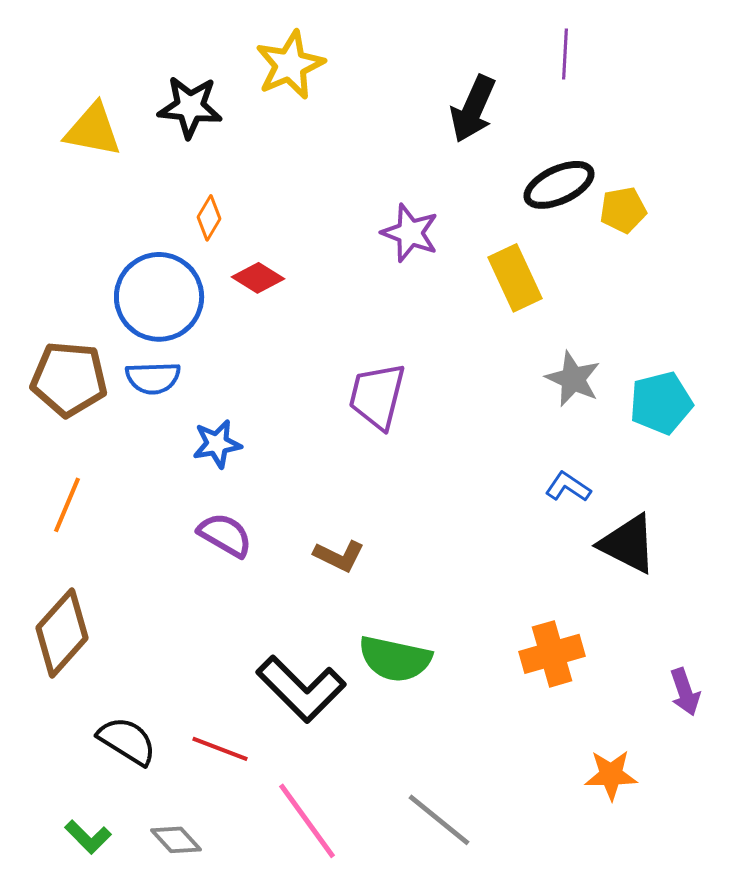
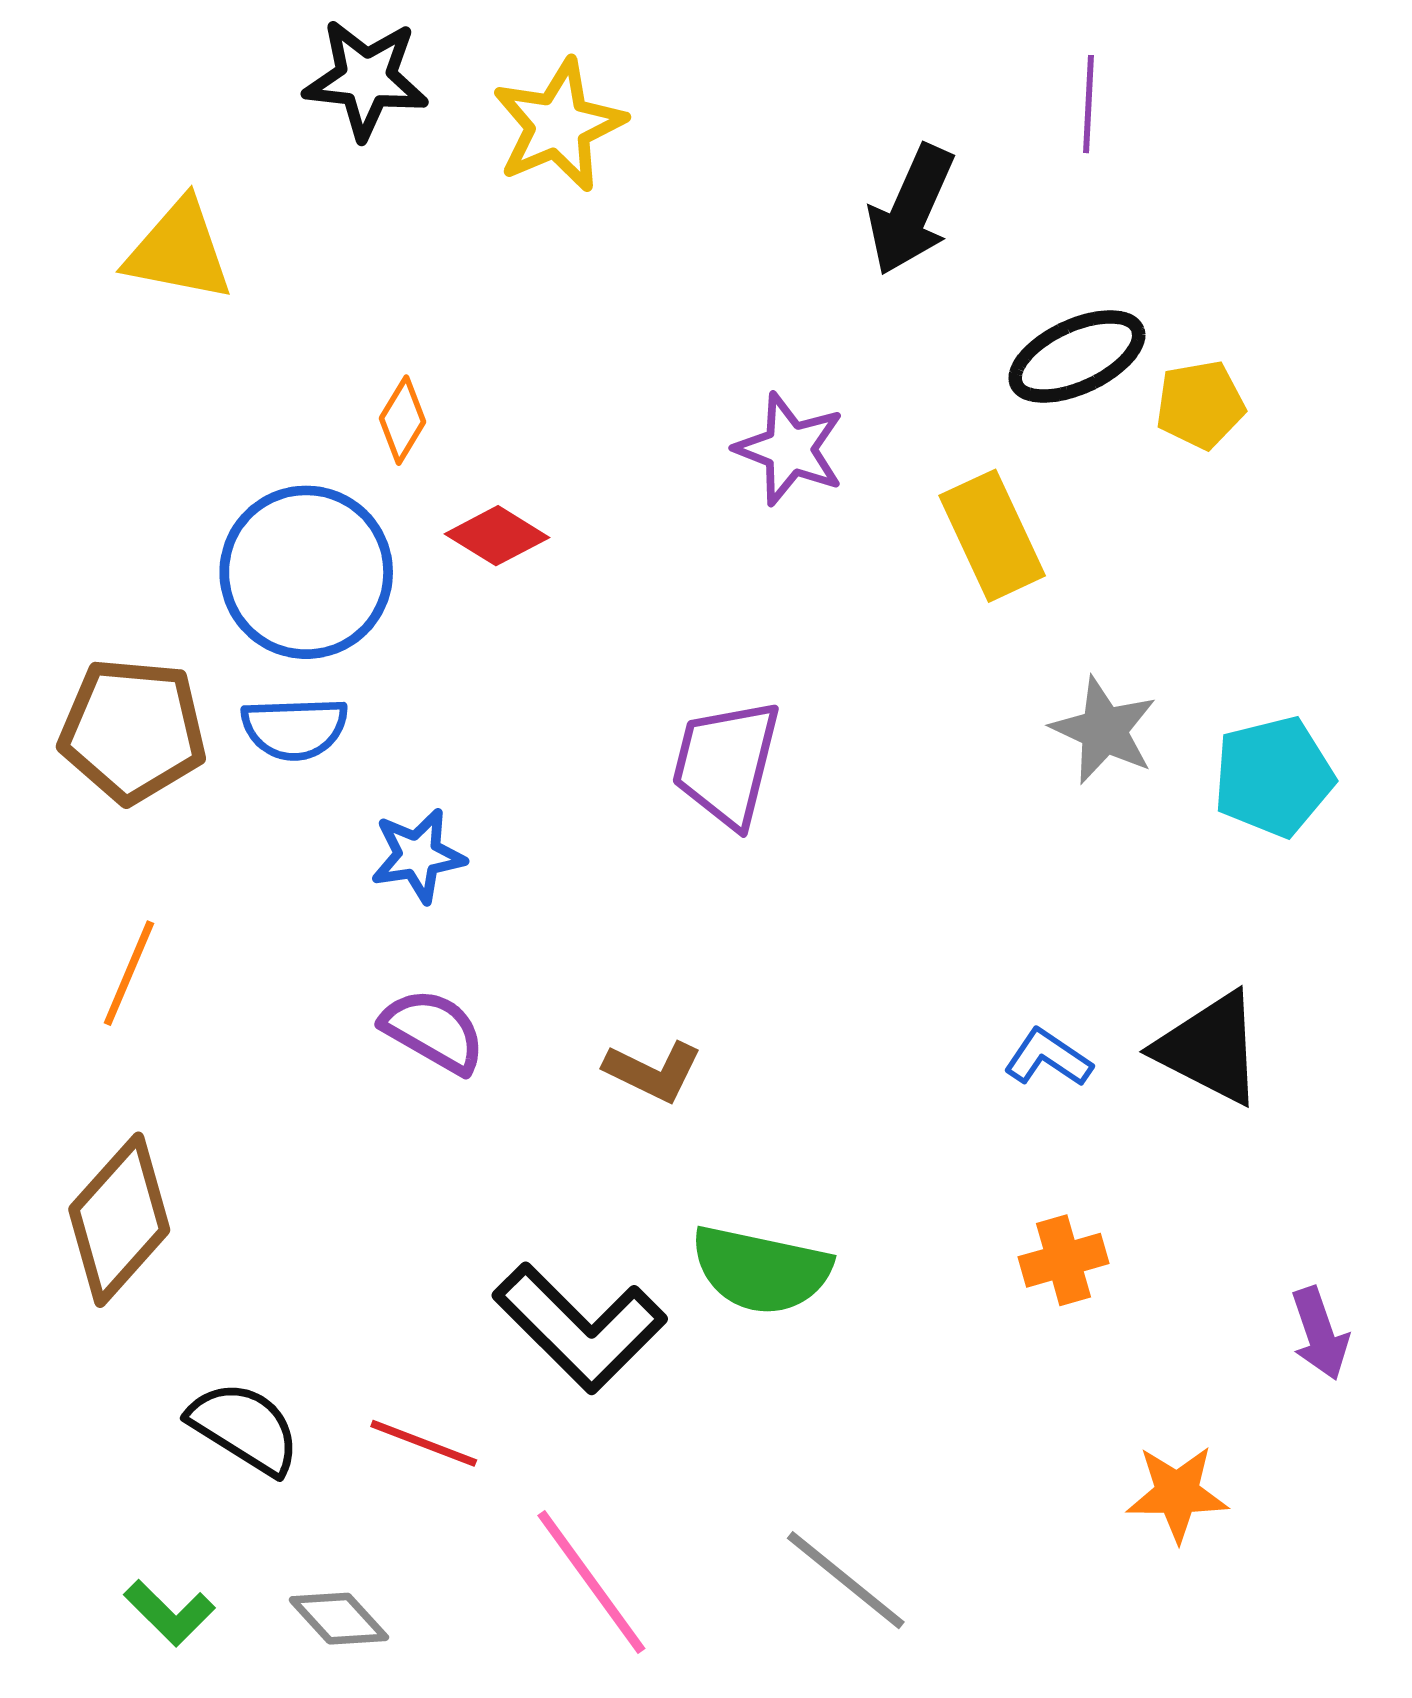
black star: (190, 107) -> (366, 79), moved
blue L-shape: (568, 487) -> (1048, 1058), moved
orange cross: (552, 654) -> (1063, 1260), size x0.7

